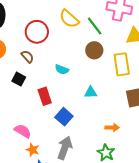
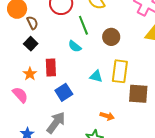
green line: (95, 26) -> (83, 25), moved
brown semicircle: (27, 57) -> (32, 23), moved
yellow rectangle: (122, 64) -> (120, 71), moved
orange star: (33, 150) -> (30, 74), moved

